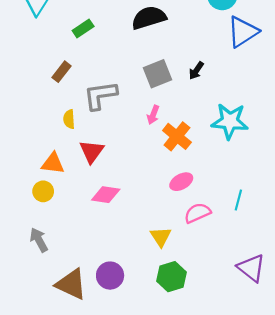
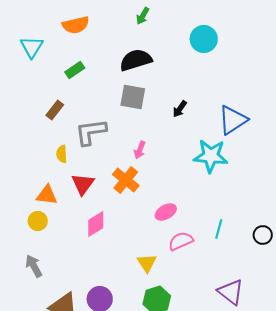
blue triangle: (243, 32) -> (233, 120), moved
gray square: (157, 74) -> (133, 97), moved, turned 32
orange cross: (177, 136) -> (126, 180), moved
pink diamond: (106, 195) -> (96, 224), turned -40

